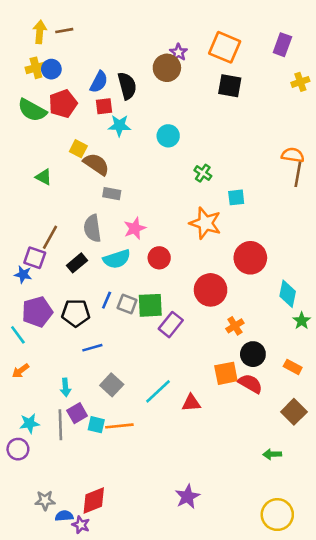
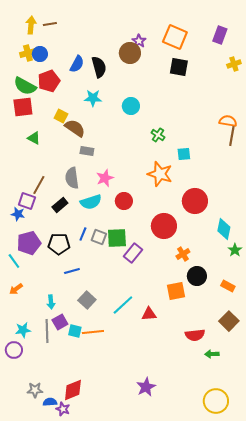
red square: (104, 106) -> (23, 107), moved, size x1.5
red semicircle: (250, 384) -> (195, 335), moved, turned 144

